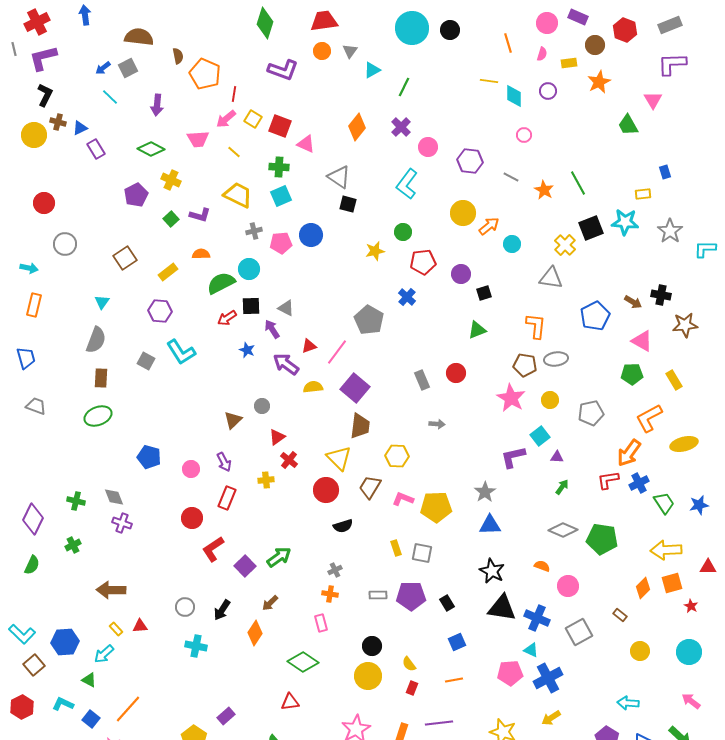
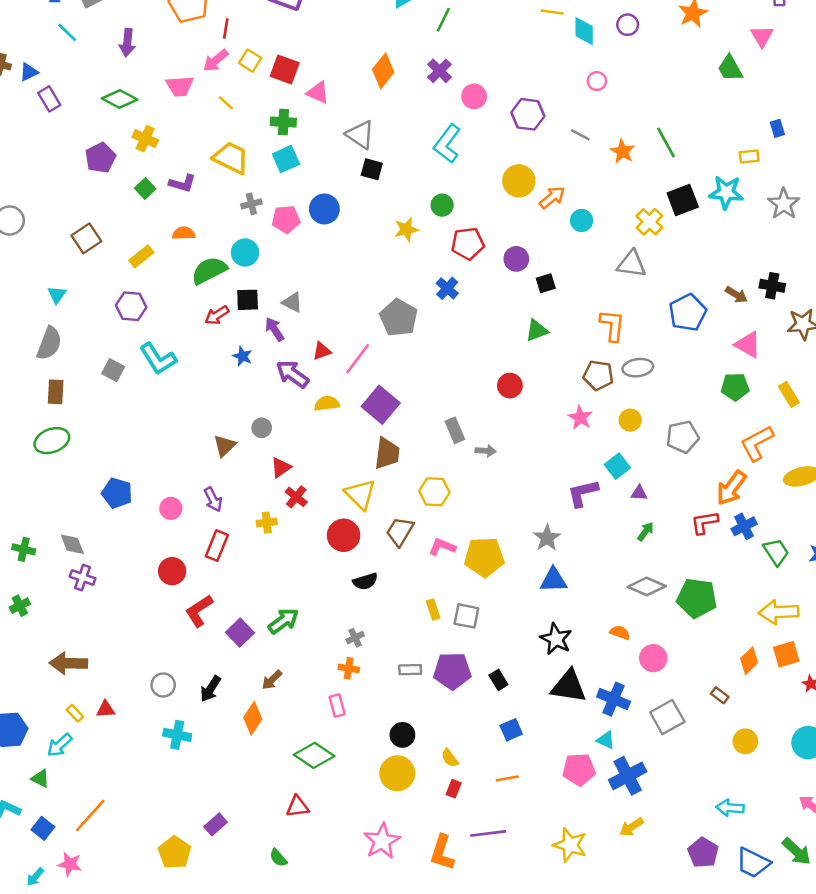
gray rectangle: (422, 380) -> (455, 430), moved
pink star: (511, 398) -> (580, 418), size x0.7

